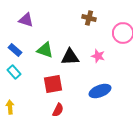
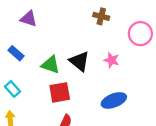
green triangle: (45, 50) -> (51, 65), moved
black triangle: (70, 57) -> (79, 61), turned 42
cyan rectangle: (14, 72) -> (13, 89), moved

